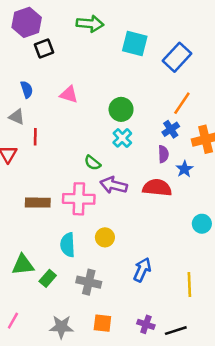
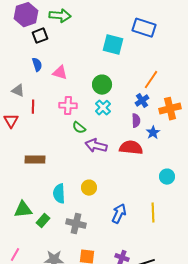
green arrow: (90, 24) -> (60, 16), moved
cyan square: (135, 44) -> (113, 45), moved
blue rectangle: (177, 57) -> (144, 28), moved, turned 65
blue semicircle: (27, 89) -> (37, 65), moved
pink cross: (79, 199) -> (68, 106), moved, size x0.7
yellow line: (189, 285) -> (153, 213), moved

